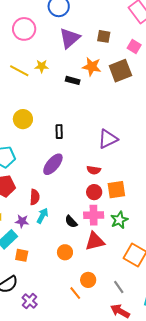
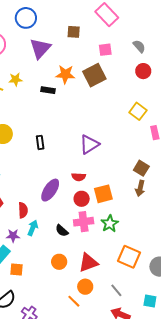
brown square: (104, 36) -> (74, 32), moved
pink square: (134, 46) -> (105, 50), turned -32
purple ellipse: (53, 164) -> (50, 190), moved
red triangle: (95, 241) -> (88, 263), moved

